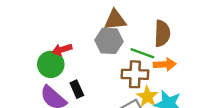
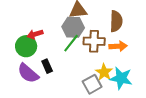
green line: (142, 53) -> (71, 43), moved, turned -72
brown cross: (135, 74) -> (94, 41), moved

